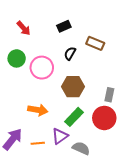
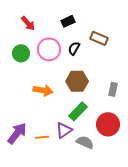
pink circle: (42, 68) -> (49, 49), moved
orange arrow: (38, 110) -> (43, 90), moved
red circle: (104, 118) -> (108, 124), moved

